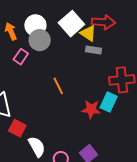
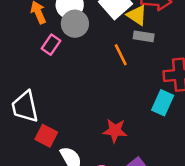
orange line: (58, 86) -> (121, 55), moved
red star: (91, 109) -> (115, 131), moved

